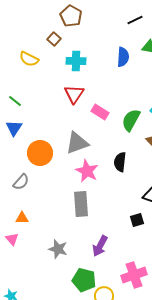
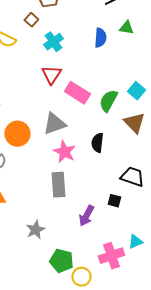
cyan cross: (76, 61) -> (53, 42), turned -36
pink rectangle: (100, 112) -> (77, 93), size x1.4
black square: (137, 220) -> (114, 201), turned 32
purple arrow: (100, 246) -> (86, 216), moved
gray star: (58, 249) -> (35, 230), turned 30

